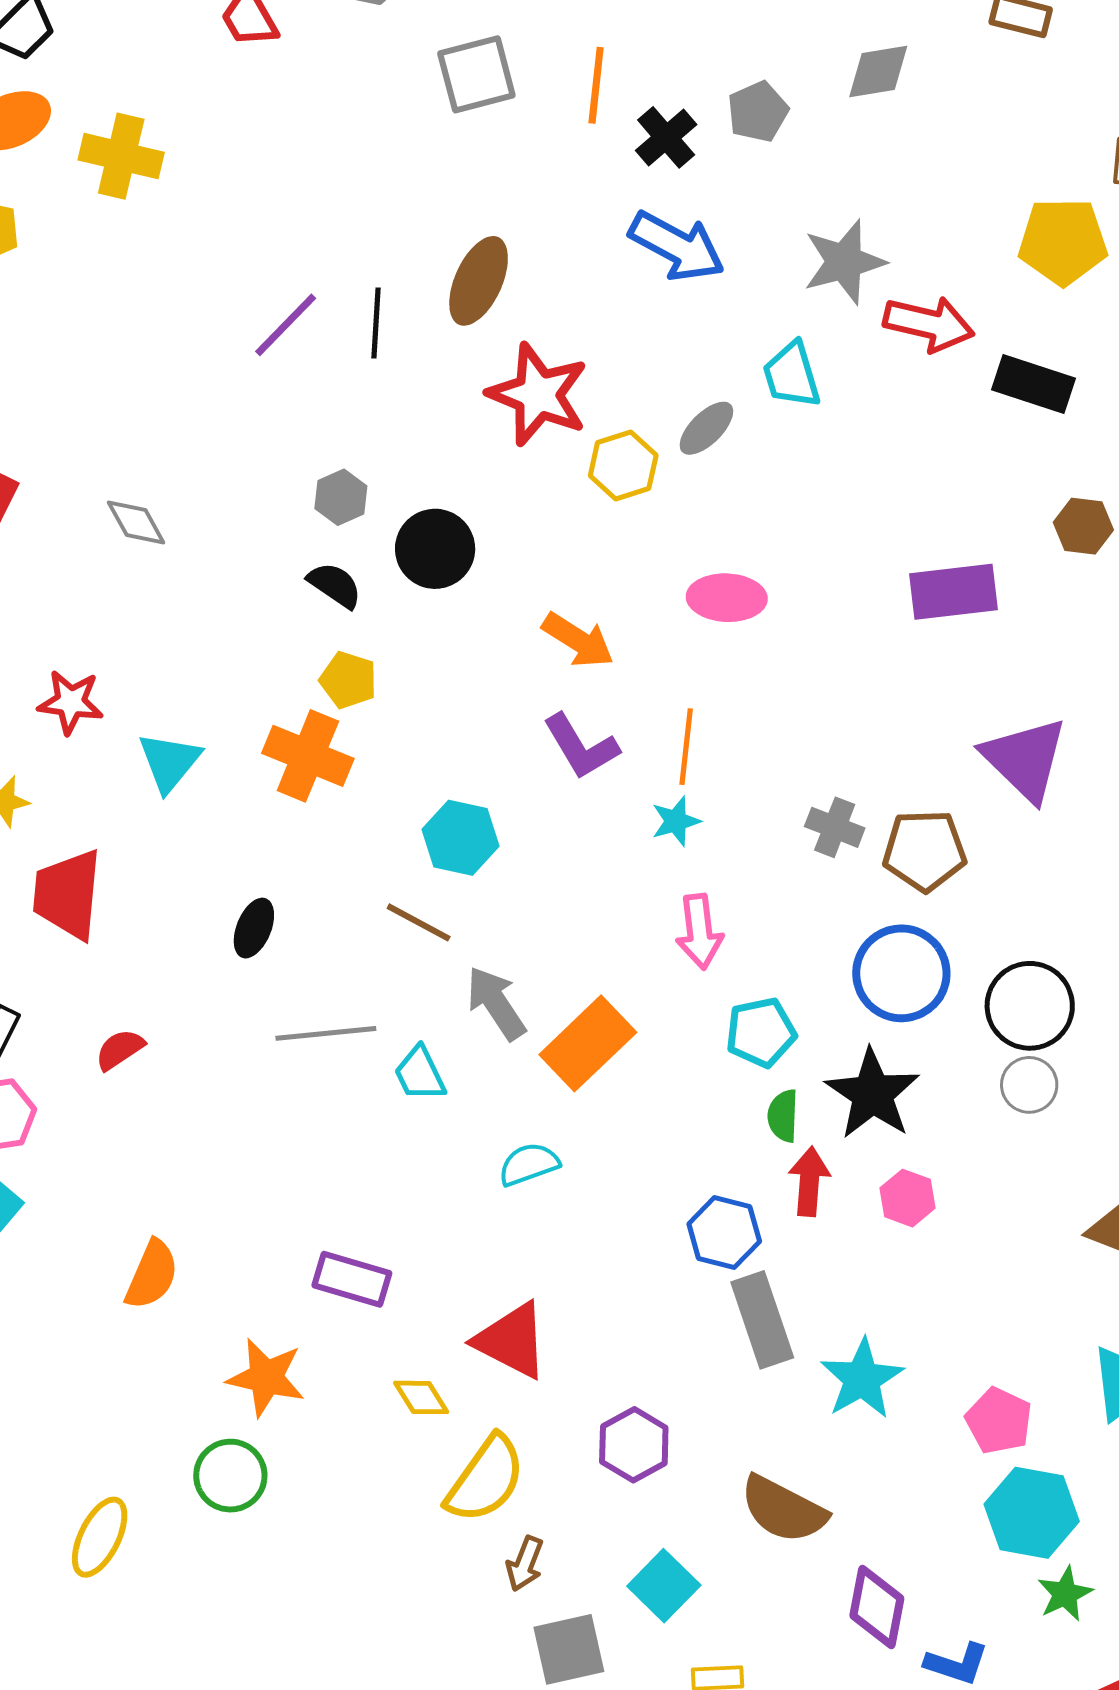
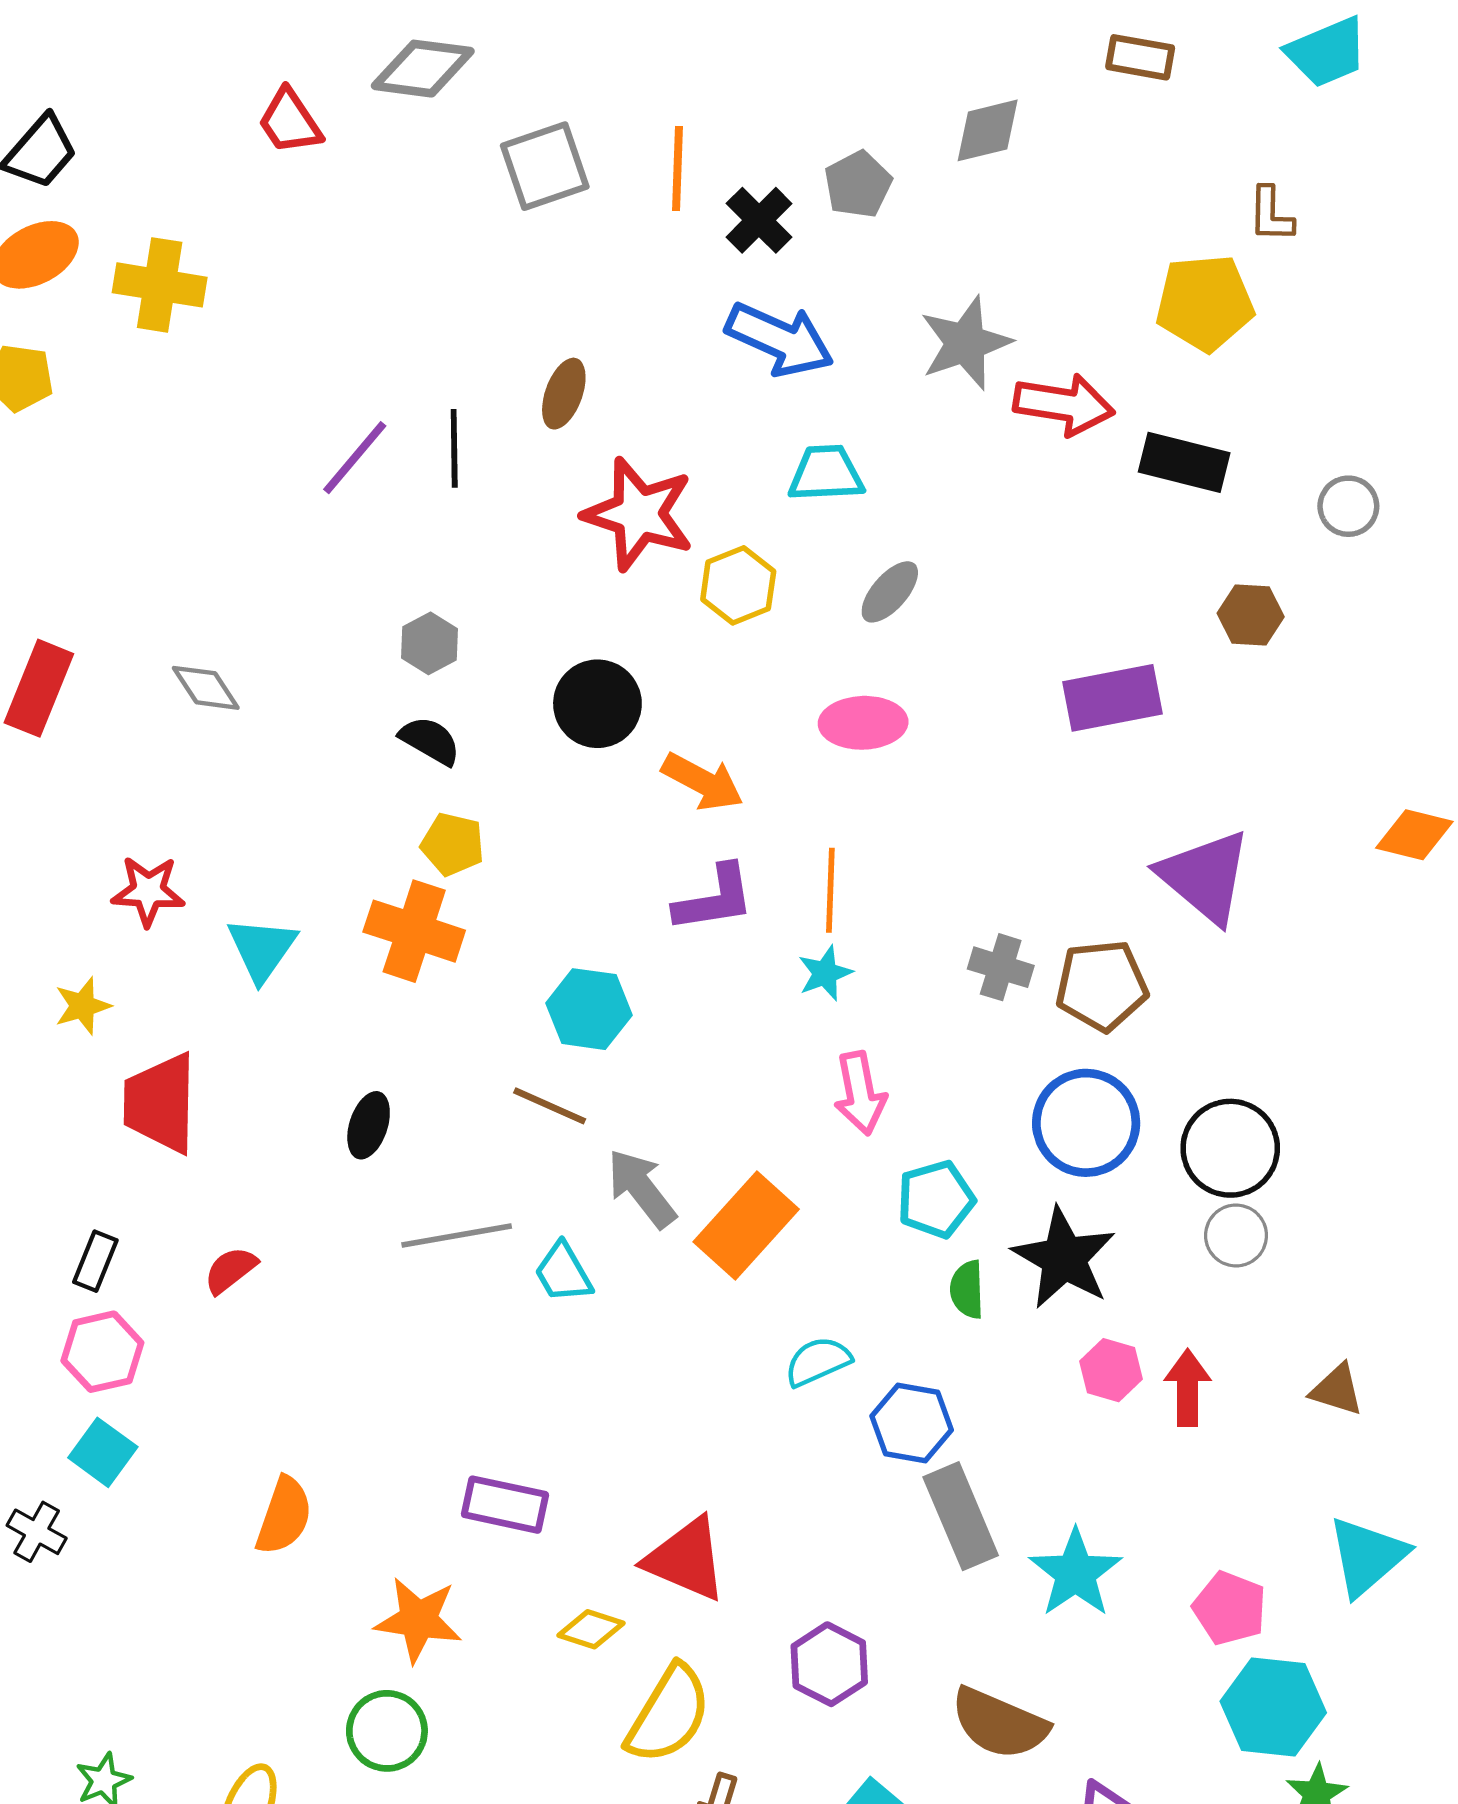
brown ellipse: (479, 281) -> (564, 394), size x0.7
cyan trapezoid: (792, 375) -> (826, 474), moved, turned 108
gray ellipse: (706, 428) -> (890, 592), moved
black circle: (435, 549) -> (597, 704), moved
purple L-shape: (581, 747) -> (714, 899), turned -64
cyan semicircle: (529, 1164) -> (818, 1361), moved
red arrow: (809, 1181) -> (1188, 1388), moved
yellow diamond: (421, 1397) -> (591, 1629), turned -36

